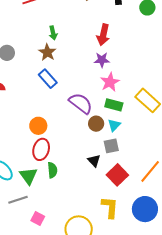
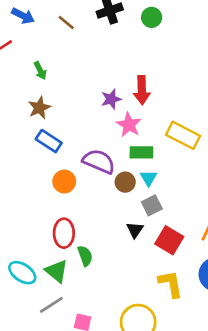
green arrow: (53, 33) -> (40, 71), moved
red arrow: (103, 35) -> (142, 90), moved
brown star: (47, 52) -> (39, 108), turned 30
orange circle: (38, 126) -> (64, 182), moved
black triangle: (94, 161) -> (135, 230), turned 32

